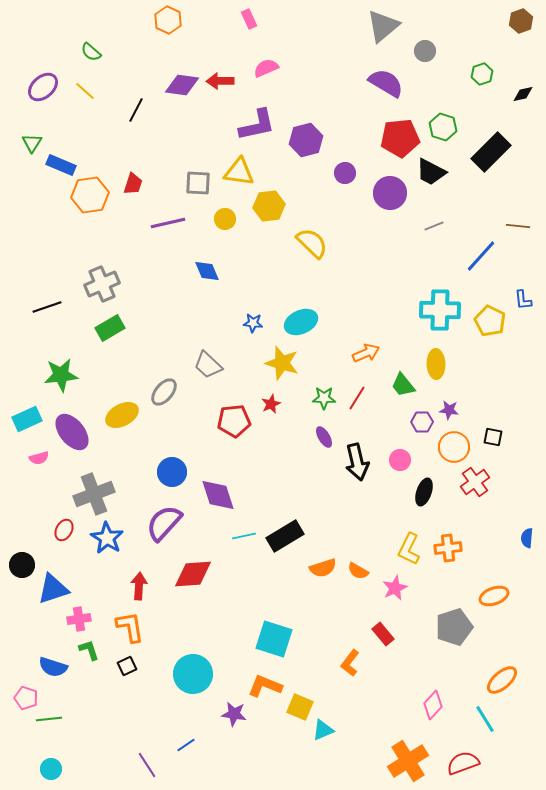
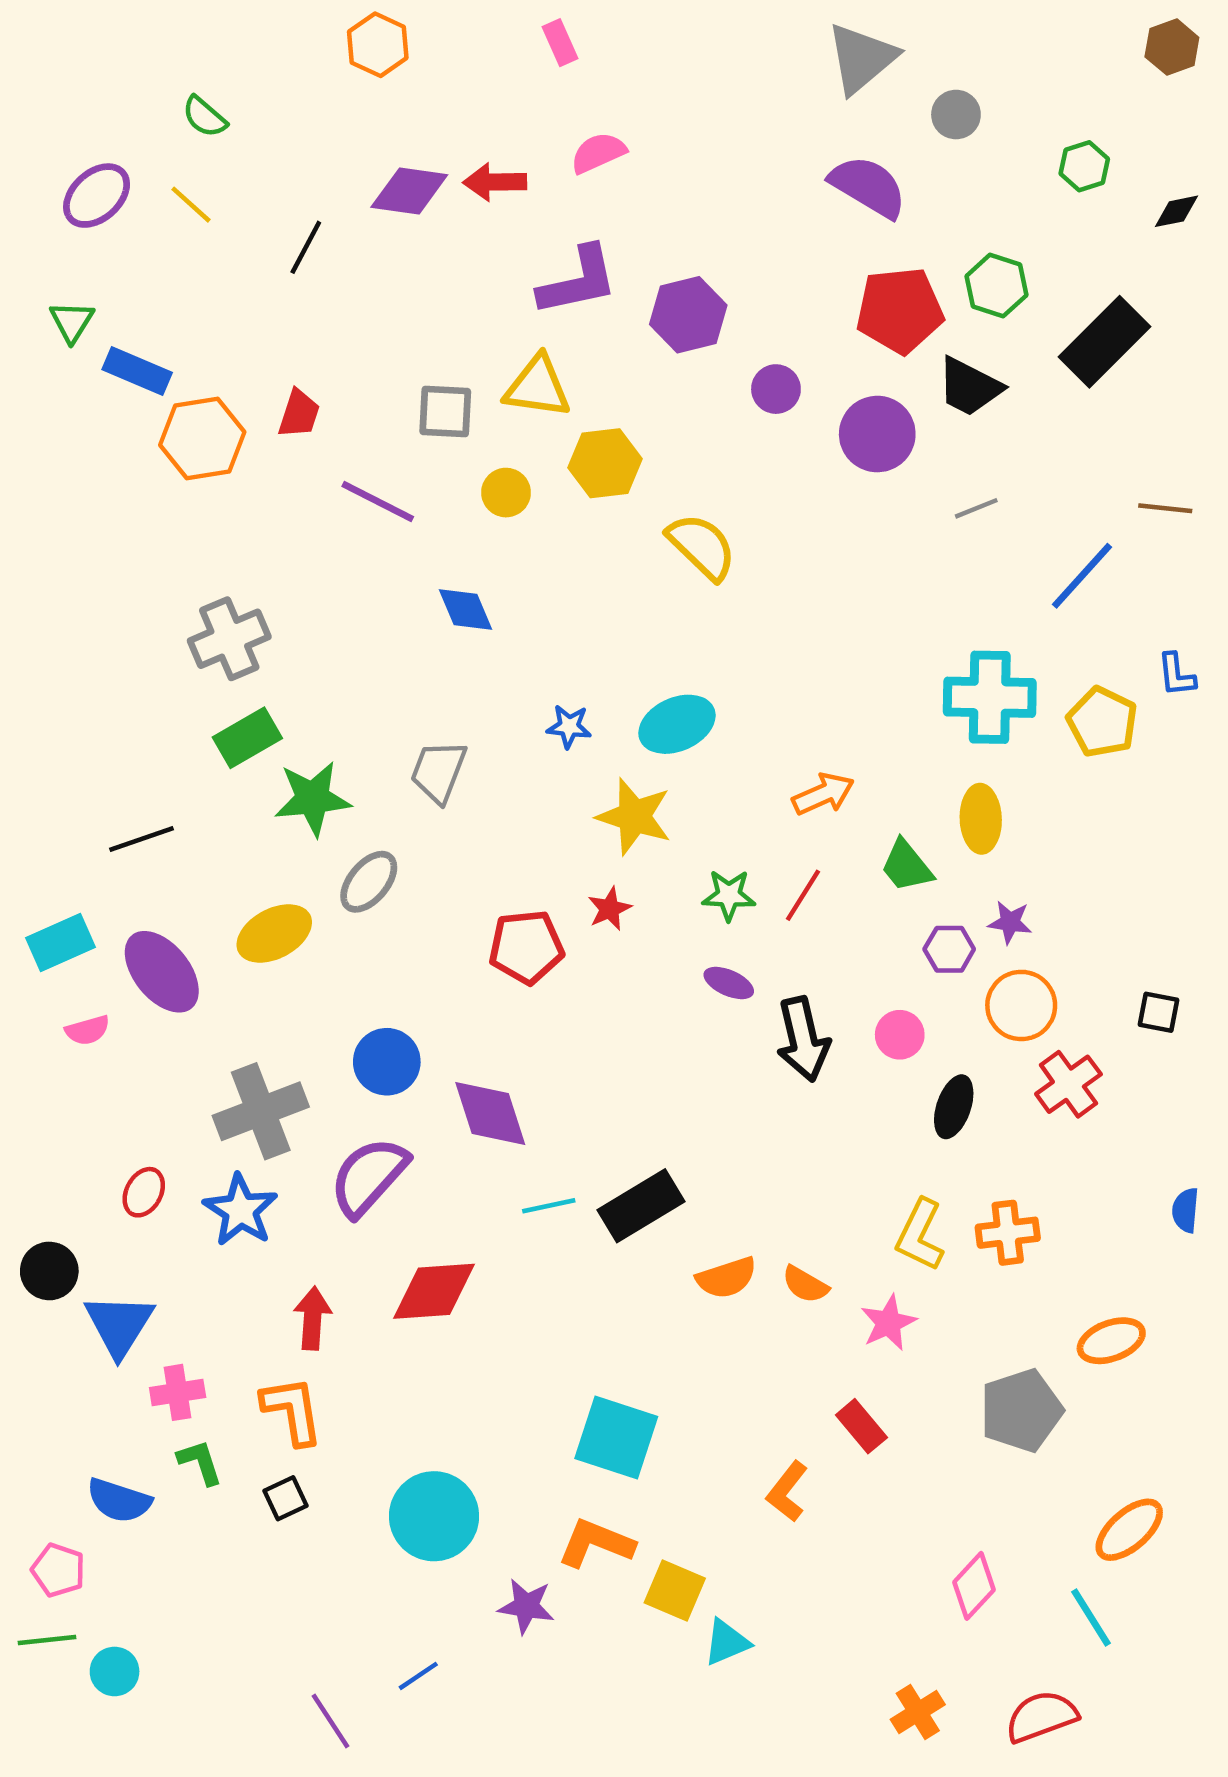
purple line: (168, 223) -> (378, 502), turned 40
black line: (47, 307) -> (142, 839), moved
gray trapezoid: (208, 365) -> (439, 772), moved, turned 68
green star: (61, 375) -> (313, 799), moved
purple ellipse: (324, 437) -> (729, 983), turned -35
black square: (493, 437) -> (1158, 1012), moved
gray cross: (94, 494) -> (261, 1111), moved
blue triangle: (53, 589) -> (119, 1325), turned -40
green line: (49, 719) -> (47, 1640), moved
orange cross: (408, 761) -> (918, 1712), size x0.6
cyan circle: (51, 769) -> (115, 1671), moved

